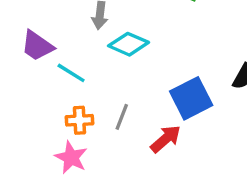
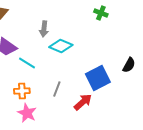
orange cross: (79, 120) -> (22, 91), moved

